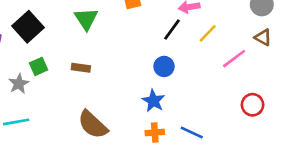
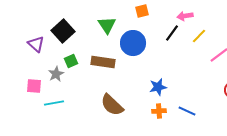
blue circle: (164, 66) -> (133, 43), moved, size x1.6
brown rectangle: (81, 68) -> (103, 62), size x1.6
blue star: (153, 101) -> (158, 87), turned 30

